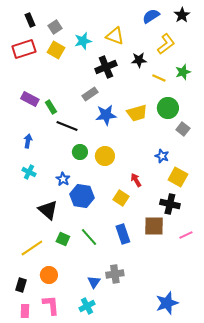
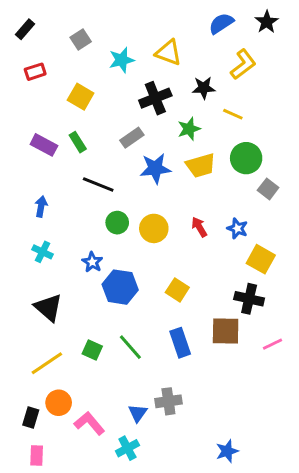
black rectangle: (30, 20) -> (25, 29), moved, turned 64
red rectangle: (24, 49) -> (35, 72), size x0.6
yellow square: (56, 50) -> (81, 97), moved
green star: (183, 72) -> (189, 129), moved
green rectangle: (51, 107) -> (78, 142), moved
red arrow: (136, 180) -> (199, 227), moved
black triangle: (48, 210) -> (48, 308), moved
orange circle: (49, 275) -> (59, 403), moved
blue star: (167, 303) -> (227, 451), moved, size x0.7
pink L-shape: (51, 305) -> (89, 423), moved, turned -35

